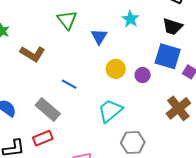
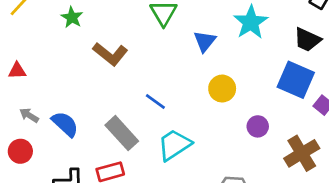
cyan star: (130, 19) -> (251, 22), size x1.4
purple circle: (143, 75) -> (258, 126), moved
cyan trapezoid: (110, 111) -> (174, 145), moved

